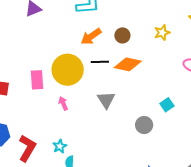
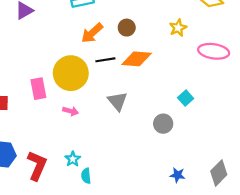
yellow star: (162, 33) -> (178, 28), moved
pink arrow: (63, 103) -> (71, 111), turned 136

